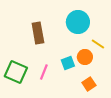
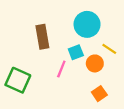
cyan square: (68, 63) -> (76, 52), moved
pink line: (44, 72) -> (61, 69), moved

